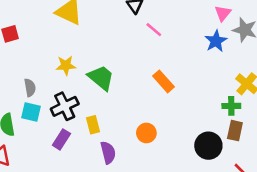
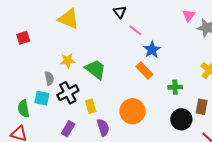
blue star: (216, 41) -> (152, 50), moved
gray semicircle: (30, 88) -> (49, 78), moved
green cross: (231, 106) -> (175, 87), moved
orange circle: (146, 133) -> (133, 111), size x1.6
purple rectangle: (61, 139) -> (68, 129), moved

